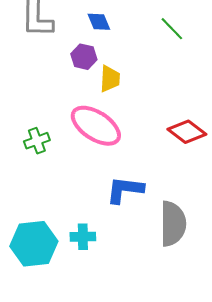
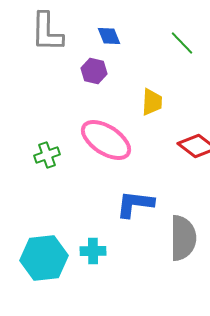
yellow trapezoid: (110, 79) -> (152, 102), moved

